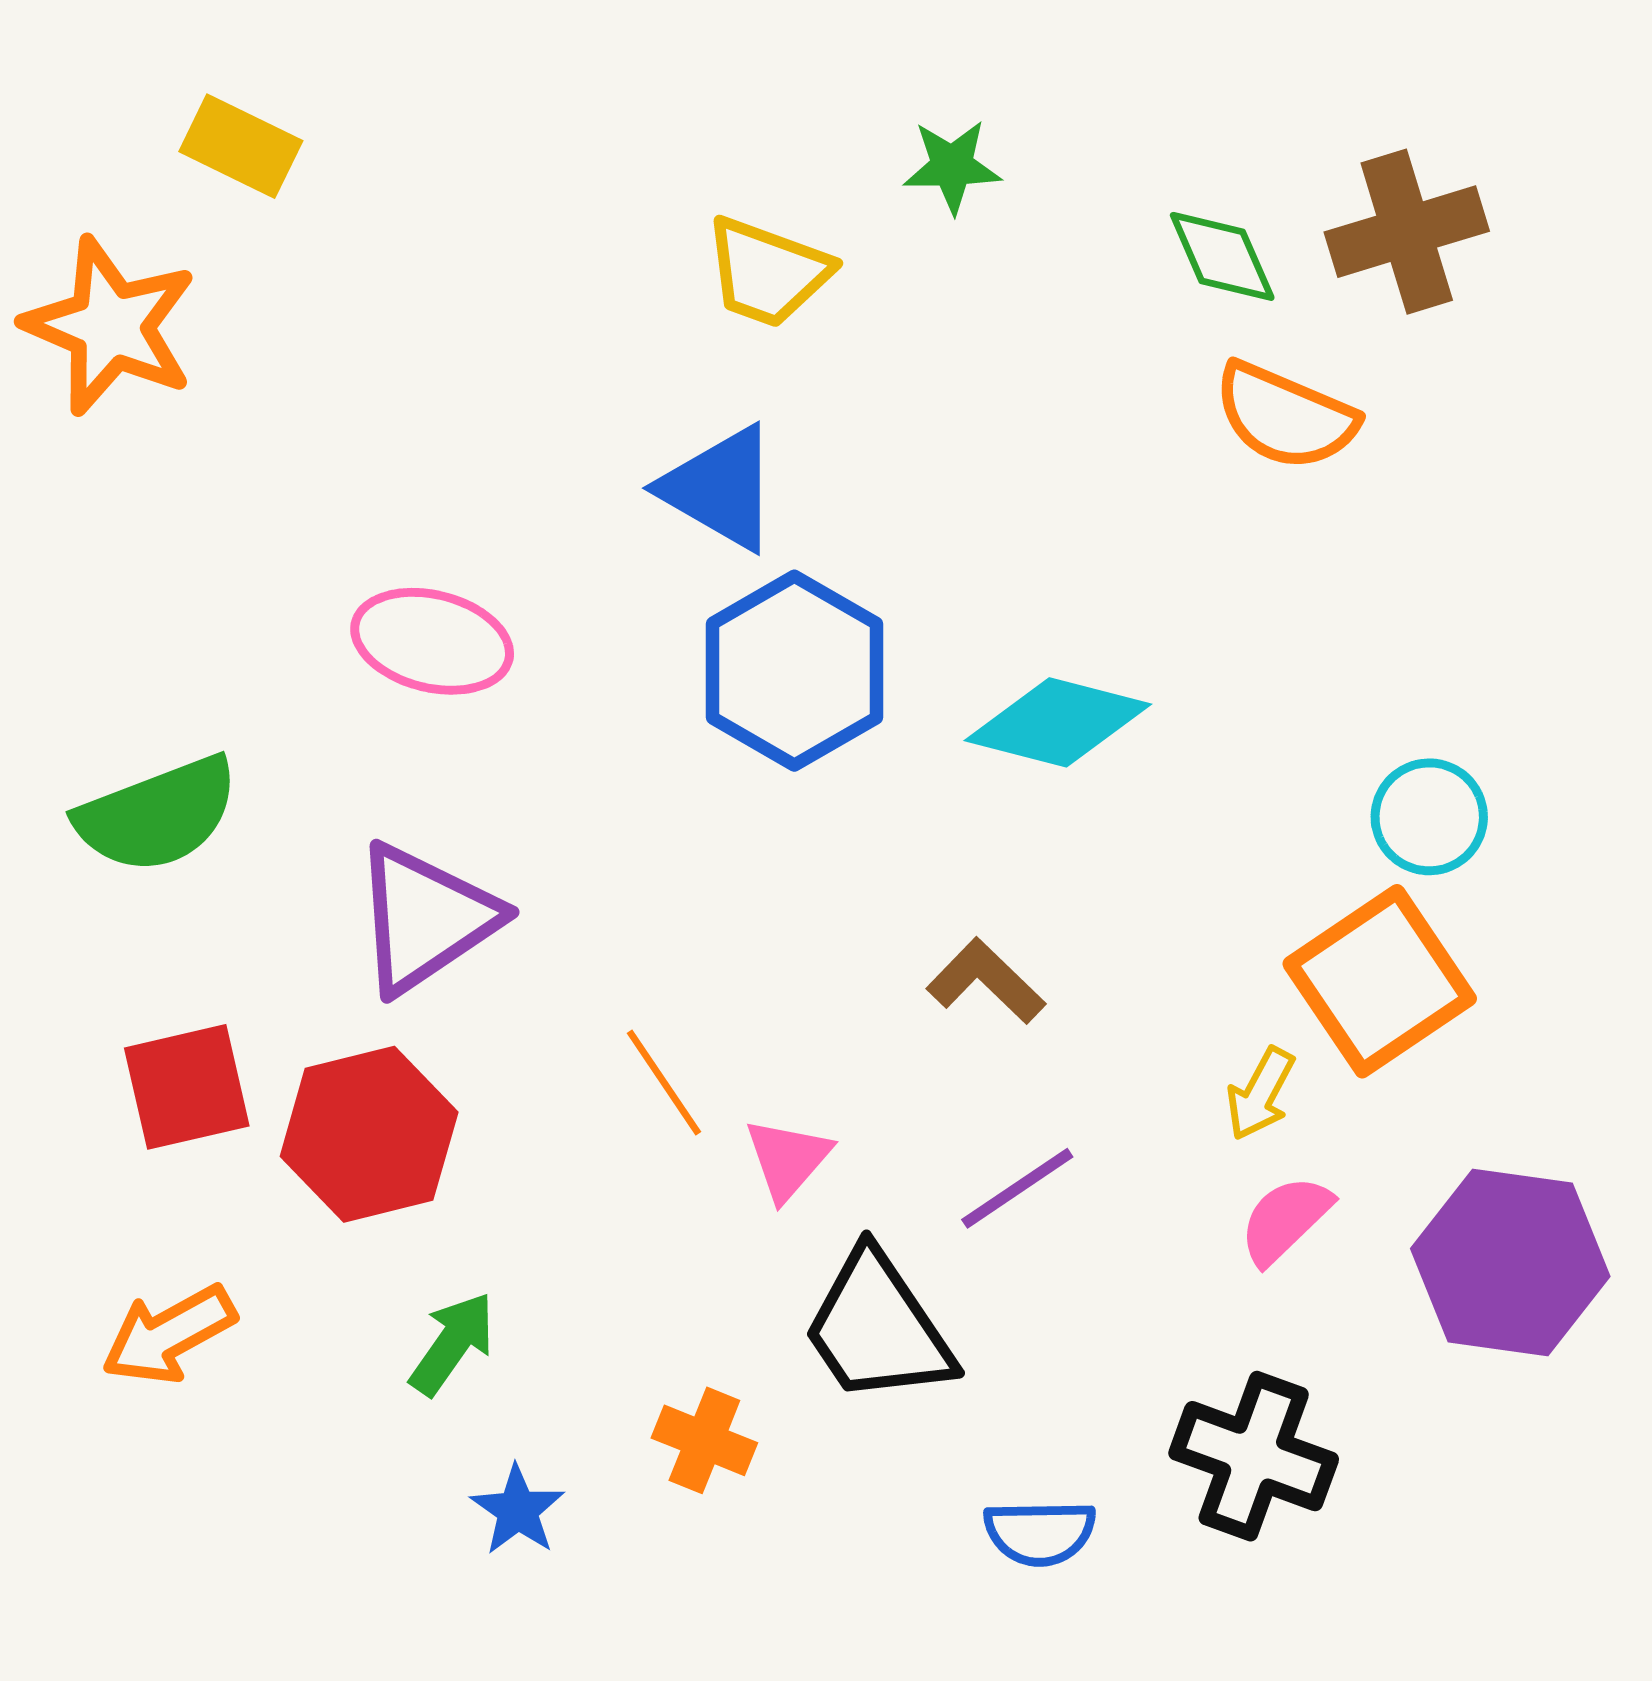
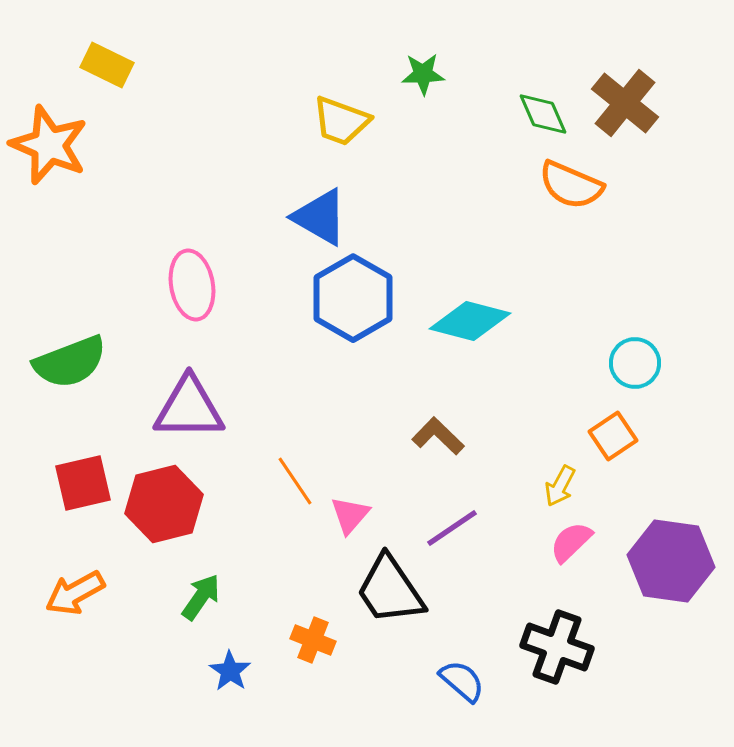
brown cross: (1407, 232) -> (625, 103), turned -34
pink ellipse: (432, 641) -> (192, 285), turned 66
purple triangle: (425, 918) -> (189, 408), turned 34
orange square: (1380, 981) -> (613, 436), size x0.6
blue semicircle: (1040, 1533) -> (462, 681), turned -138

